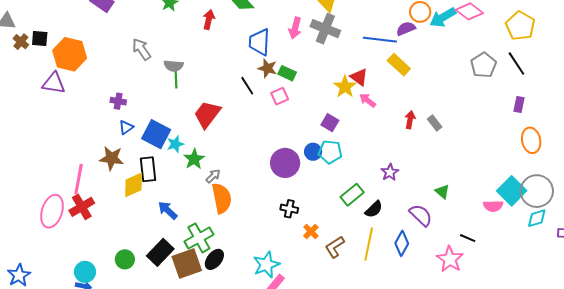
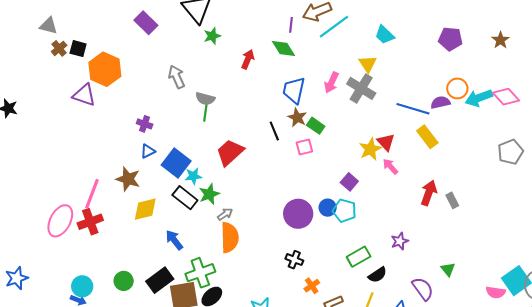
red arrow: (410, 120) -> (429, 193), size x1.4
black rectangle: (148, 169) -> (185, 198), moved, turned -55

